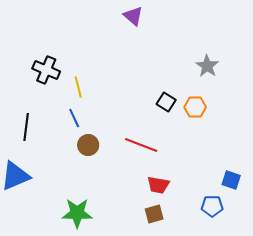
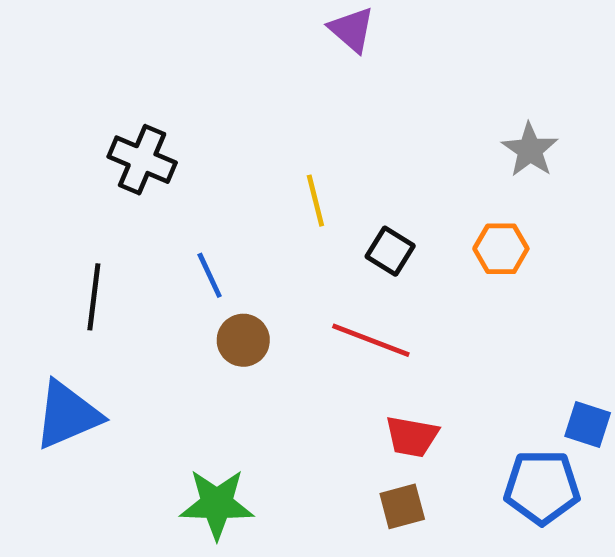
yellow line: (78, 87) -> (315, 201), moved
black square: (166, 102) -> (390, 251), moved
blue pentagon: (212, 206) -> (542, 487), size x1.4

